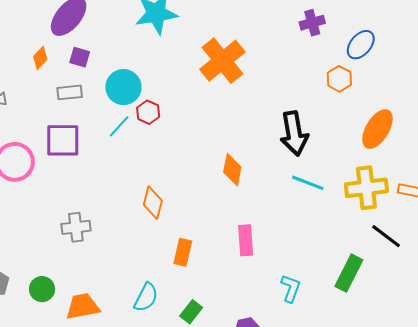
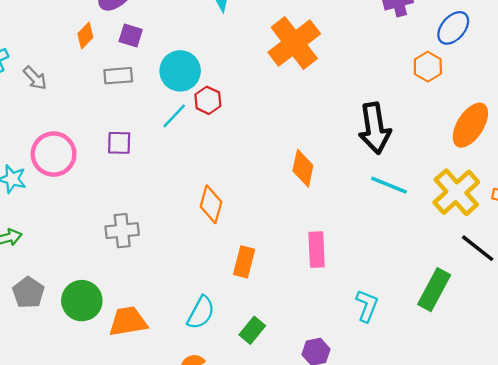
purple square: (63, 140) -> (119, 143), moved, size x0.6
yellow cross: (366, 188) -> (456, 192), turned -36
green circle: (42, 289) -> (82, 301), size x1.4

